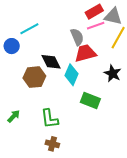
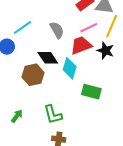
pink line: (96, 26) -> (89, 28), moved
gray semicircle: (77, 37) -> (57, 30), moved
black star: (113, 73) -> (105, 51), moved

